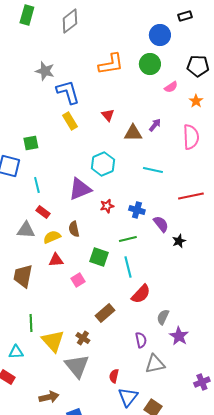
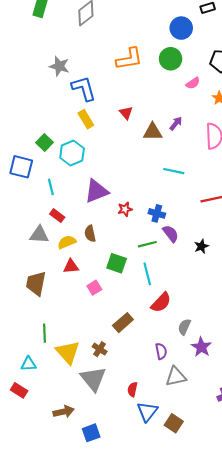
green square: (31, 143) -> (44, 142), turned -35
cyan hexagon: (103, 164) -> (72, 153), moved
purple semicircle: (161, 224) -> (171, 234), moved

